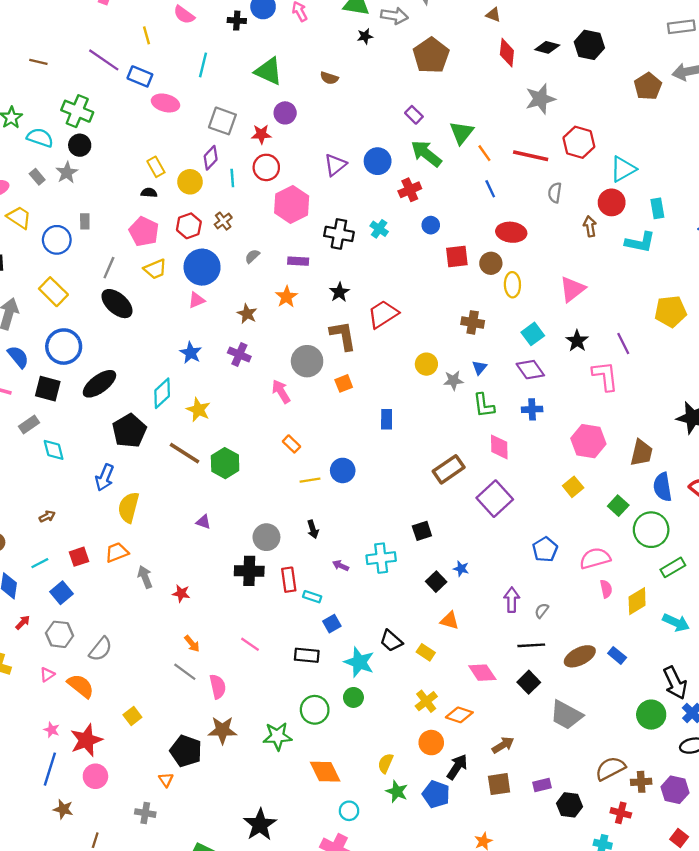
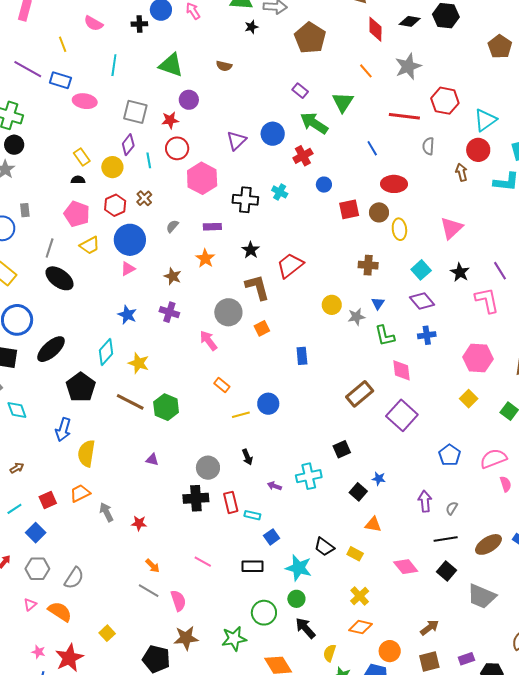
orange line: (484, 153) -> (366, 71), moved
orange diamond: (459, 715) -> (361, 627), moved
orange circle: (431, 743) -> (390, 651), moved
black arrow: (457, 767) -> (305, 628), moved, turned -70

